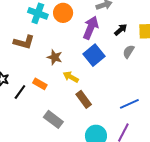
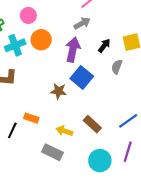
cyan cross: (38, 13) -> (15, 45), turned -30
brown star: (55, 57) -> (59, 91), moved
yellow arrow: (71, 77) -> (64, 131), moved
brown rectangle: (84, 99) -> (92, 124), moved

